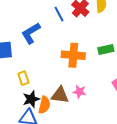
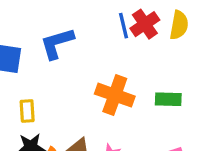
blue line: (59, 14) -> (124, 26), moved

